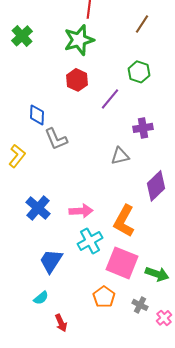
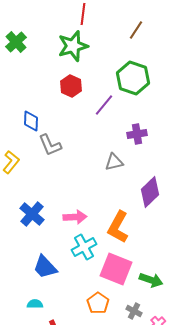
green hexagon: (139, 72) -> (133, 78), size x1.5
blue trapezoid: (51, 261) -> (45, 267), turned -76
cyan semicircle: (41, 298) -> (35, 304), turned -140

